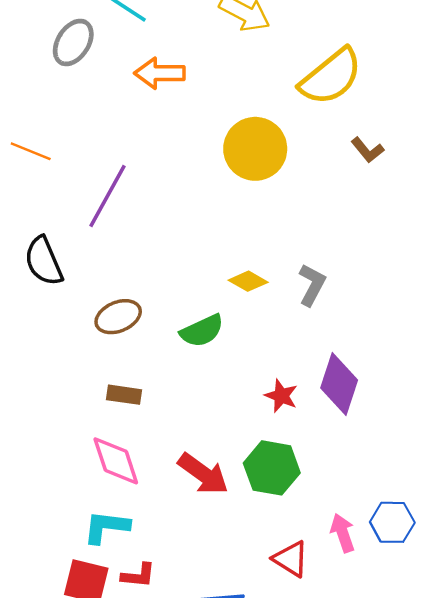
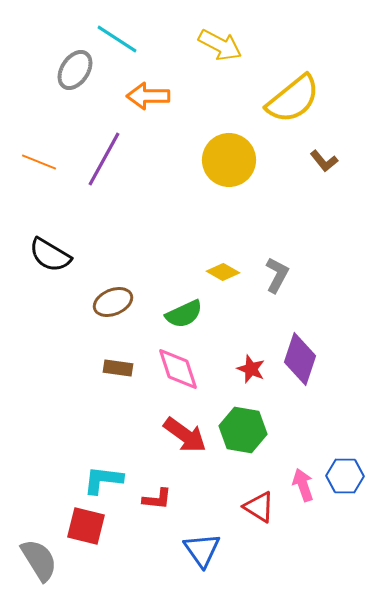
purple line: (107, 196) -> (104, 159), moved
black semicircle: (44, 261) -> (50, 255), turned -36
pink diamond: (116, 461) -> (178, 369), moved
red L-shape: (138, 575) -> (157, 499), moved

